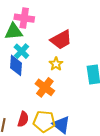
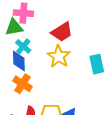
yellow star: (56, 64) -> (59, 56), size x1.6
orange cross: (45, 87) -> (23, 84), moved

